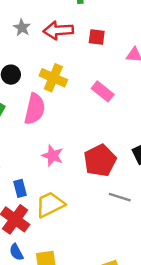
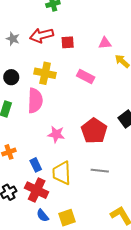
red square: (97, 37) -> (68, 42), moved
gray line: (120, 197) -> (100, 171), moved
yellow trapezoid: (50, 204) -> (62, 173), turned -55

